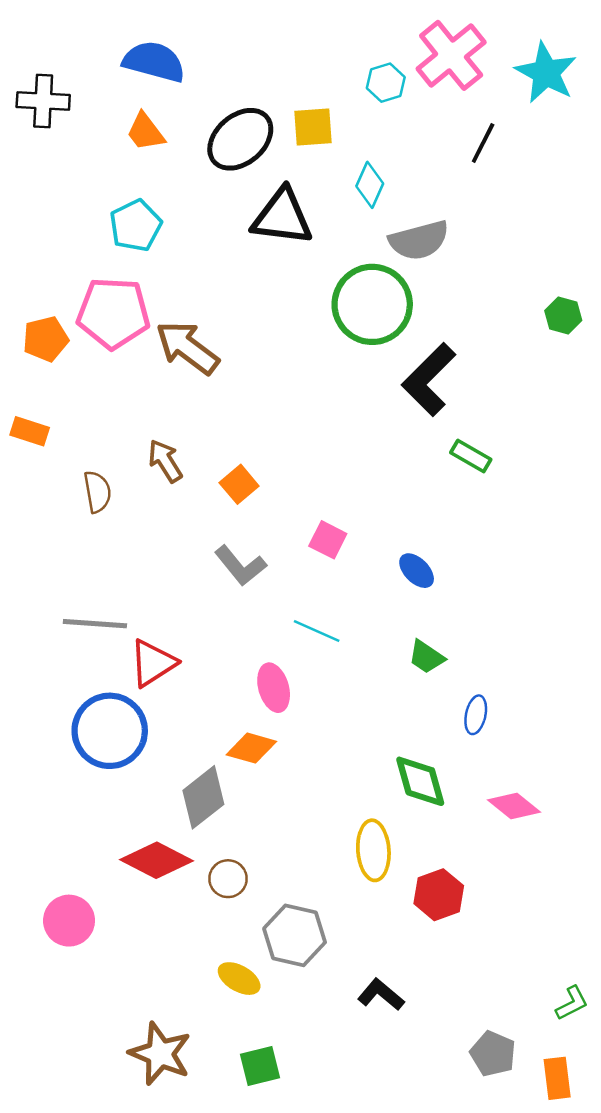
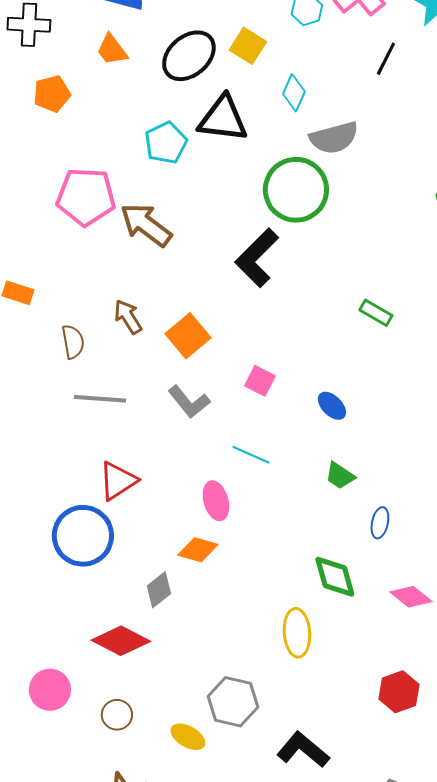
yellow square: (313, 127) -> (248, 46), turned 36
cyan pentagon: (136, 226) -> (166, 143), moved
orange pentagon: (46, 339) -> (52, 94), moved
black L-shape: (429, 380) -> (257, 258), moved
orange square: (239, 484) -> (188, 336), size x1.4
gray line: (95, 624) -> (100, 399), moved
gray diamond: (203, 797) -> (159, 590), size x0.7
brown circle: (228, 879) -> (117, 715), moved
red hexagon: (439, 895) -> (399, 692), moved
black L-shape: (381, 995) -> (303, 750), size x1.4

